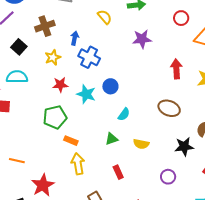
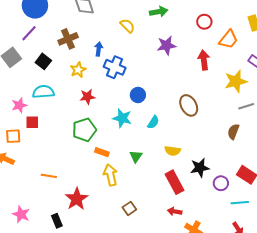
red arrow: (176, 69) -> (204, 60), moved
cyan star: (86, 94) -> (122, 118), moved
brown ellipse: (169, 108) -> (189, 105), moved, turned 45
green triangle: (112, 139) -> (136, 156), moved, turned -32
black star: (184, 147) -> (200, 168), moved
red rectangle: (118, 172) -> (175, 182), moved, size x1.6
purple circle: (168, 177) -> (221, 183), moved

